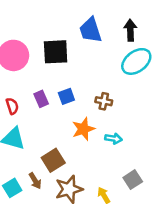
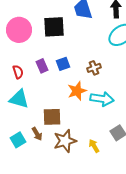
brown cross: (104, 101) -> (94, 68), turned -32
cyan arrow: (113, 139) -> (102, 99), size x1.6
brown square: (53, 160) -> (52, 117), turned 30

